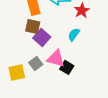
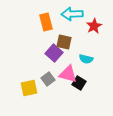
brown square: (33, 26) -> (64, 42), moved
cyan semicircle: (74, 34) -> (86, 59), moved, turned -112

